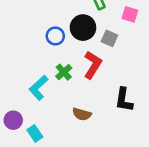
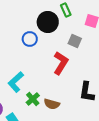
black circle: (83, 28) -> (48, 22), moved
green cross: (64, 72) -> (33, 99), moved

